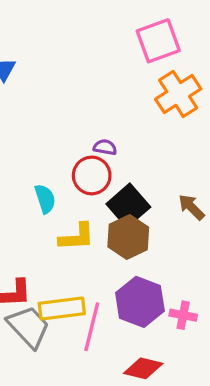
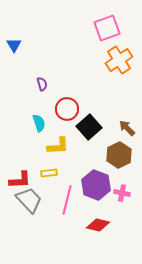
purple semicircle: (105, 147) -> (42, 84), moved, turned 64
brown hexagon: (128, 237) -> (119, 155), moved
yellow rectangle: (62, 308) -> (49, 173), moved, size x0.6

